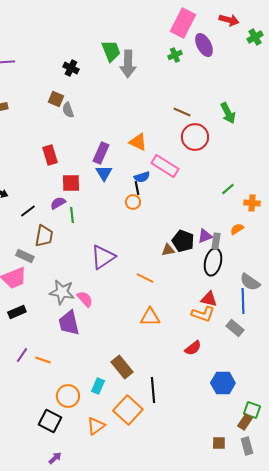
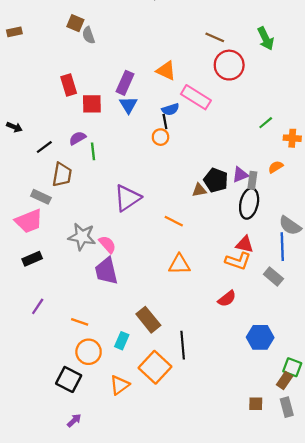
red square: (71, 183) -> (92, 104), moved
purple trapezoid: (69, 323) -> (106, 271), moved
orange line: (43, 360) -> (80, 322), moved

